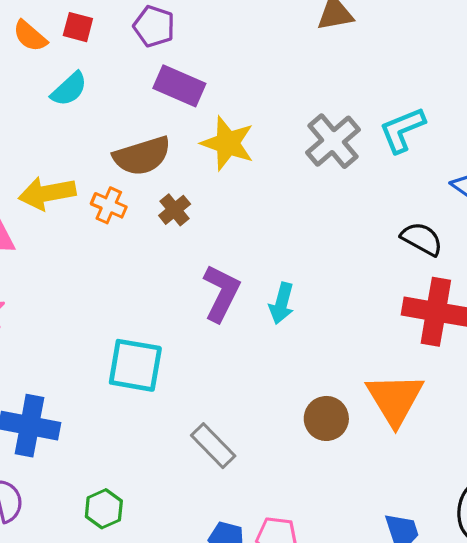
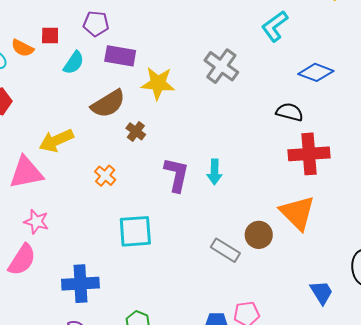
cyan semicircle: (69, 89) -> (74, 63), moved
cyan L-shape: (402, 130) -> (275, 26), moved
orange cross: (109, 205) -> (105, 176), moved, turned 30
gray rectangle: (213, 446) -> (225, 250), moved

